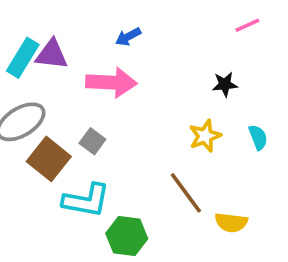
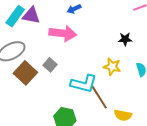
yellow star: (205, 136) -> (112, 67), turned 30
cyan L-shape: (86, 200) -> (84, 84), moved

